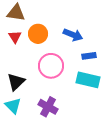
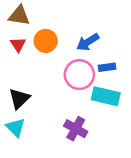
blue arrow: (73, 35) -> (88, 42), turned 126
pink circle: (51, 66) -> (79, 75), moved
purple cross: (48, 107) -> (76, 129), moved

